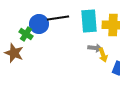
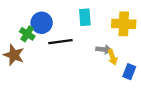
black line: (58, 18) -> (60, 42), moved
cyan rectangle: (89, 21) -> (85, 17), moved, size x0.7

